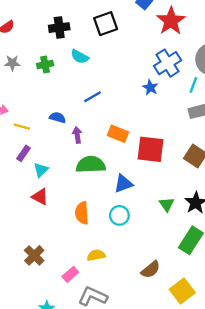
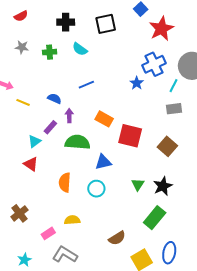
purple rectangle: (23, 153) -> (50, 127), moved

